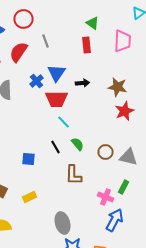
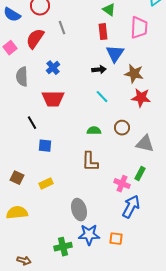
blue triangle: (56, 73) -> (115, 54), moved
red trapezoid: (56, 99) -> (53, 99), moved
red star: (124, 111) -> (141, 98), turned 30
cyan line: (64, 122) -> (102, 97), moved
green semicircle: (78, 144) -> (94, 131), turned -48
black line: (56, 147) -> (32, 123), moved
brown circle: (106, 152) -> (122, 128), moved

